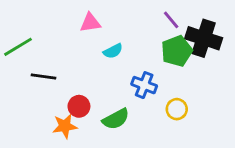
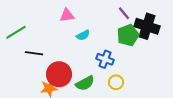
red circle: (79, 106) -> (59, 74), size x1.6
yellow circle: (177, 109) -> (116, 82), moved

